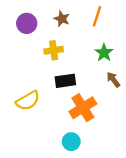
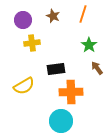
yellow cross: (54, 50) -> (32, 43), moved
orange cross: (83, 108) -> (71, 92), turned 30
cyan circle: (71, 142) -> (61, 121), size x1.5

